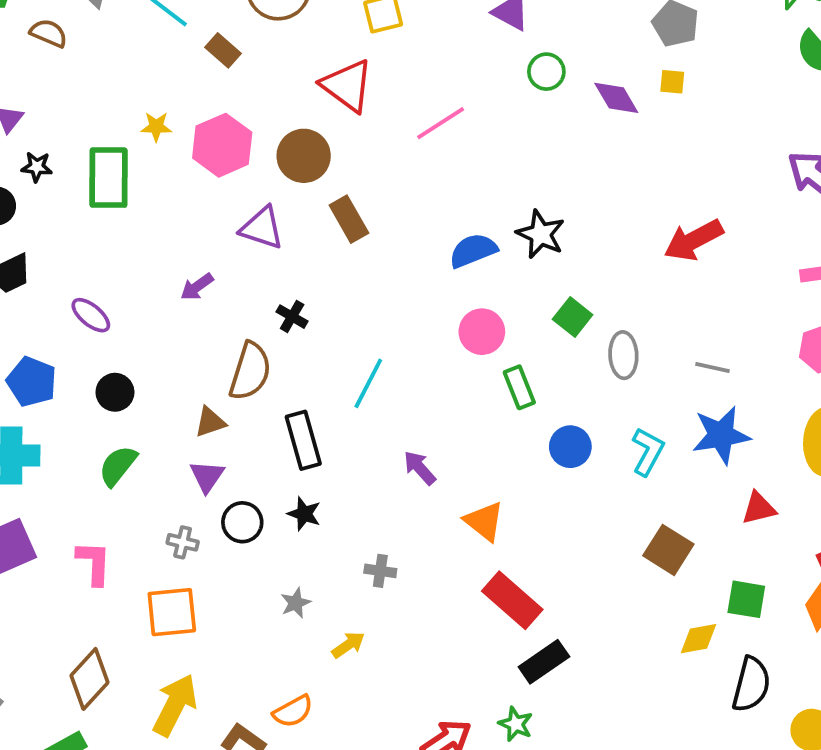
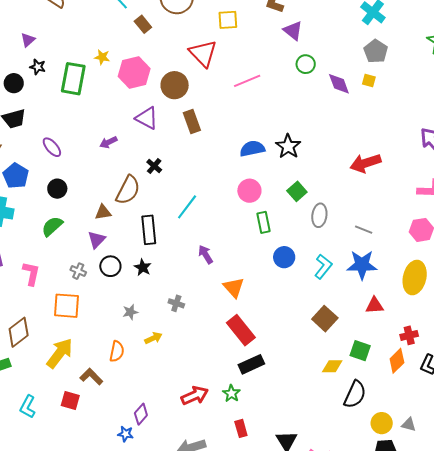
orange semicircle: (293, 711) -> (117, 351), moved, turned -60

